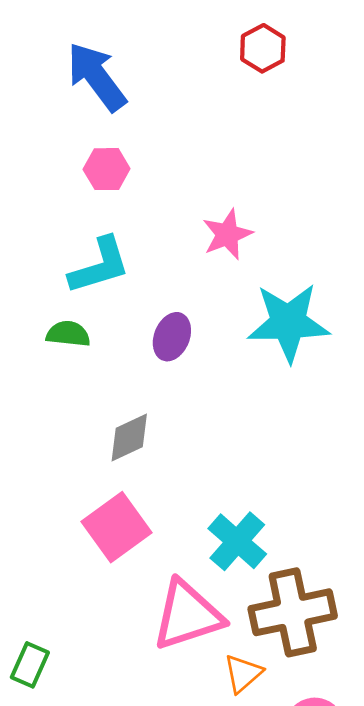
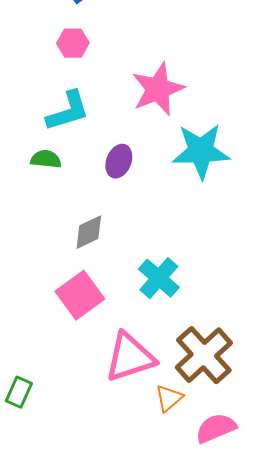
pink star: (227, 234) -> (158, 89), size x1.5
cyan cross: (237, 541) -> (159, 278), moved
brown cross: (293, 612) -> (204, 355), turned -30

